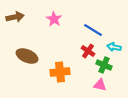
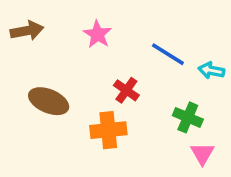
cyan arrow: (114, 47) -> (211, 70), moved
red cross: (88, 51) -> (126, 90), moved
pink triangle: (100, 85) -> (202, 154), moved, turned 48

